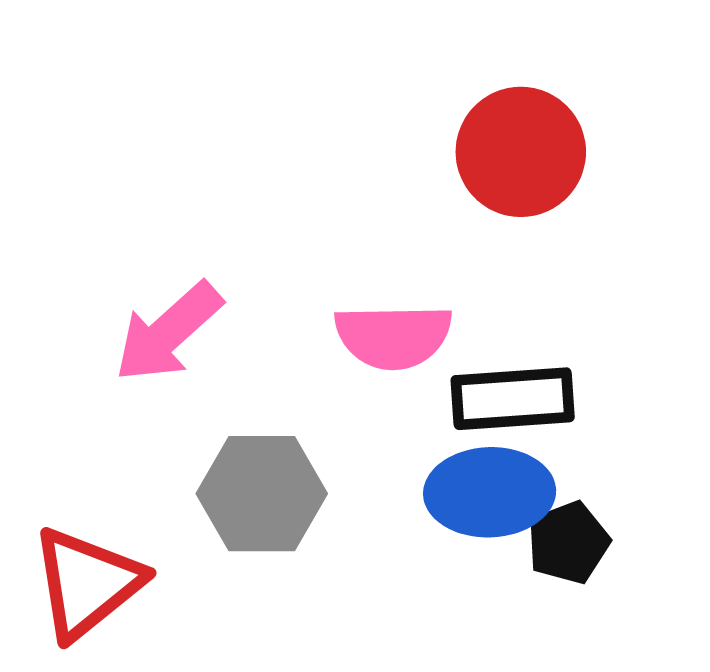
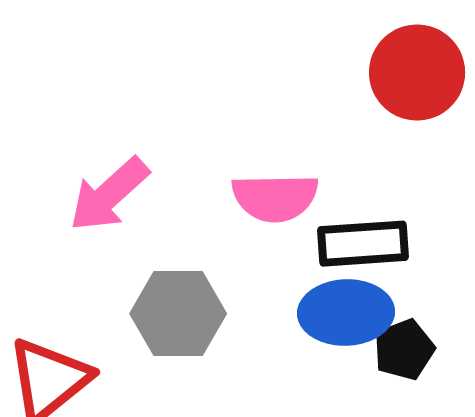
red circle: (521, 152) -> (417, 73), moved

